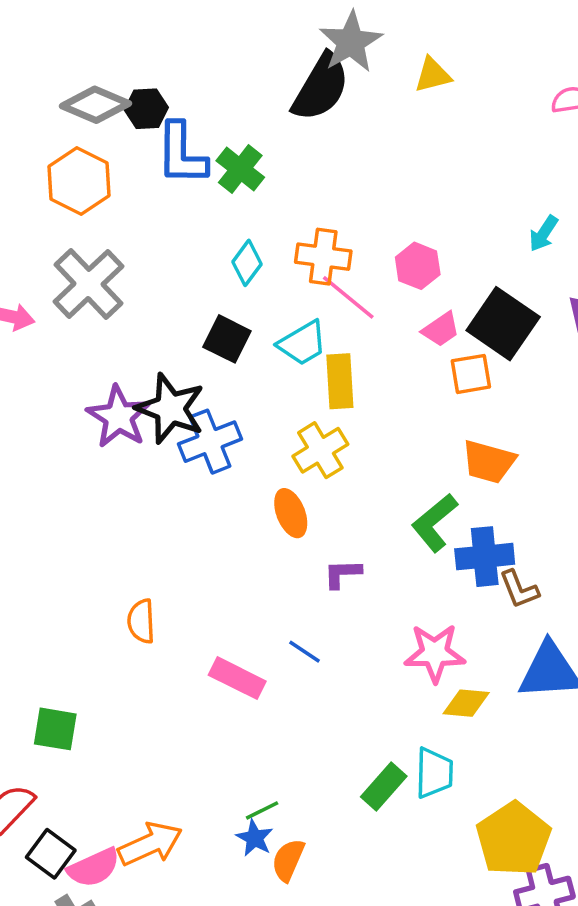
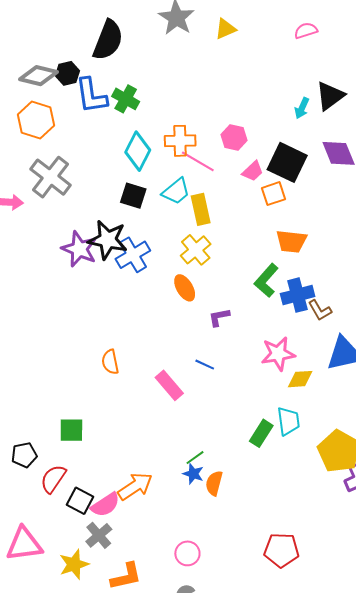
black semicircle: (321, 87) -> (108, 40), moved
cyan diamond: (247, 263) -> (138, 151), size x1.5
pink rectangle: (237, 678) -> (169, 385), turned 32

